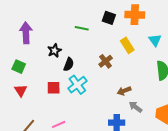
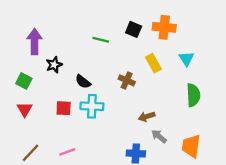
black star: (54, 51) -> (54, 65), moved
brown cross: (106, 61) -> (127, 80), turned -32
black semicircle: (69, 64) -> (83, 82), turned 104
cyan cross: (77, 85) -> (92, 106), turned 36

